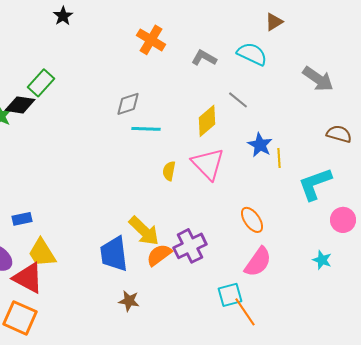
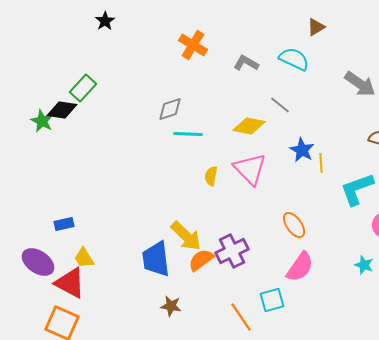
yellow diamond: (207, 121) -> (249, 126), turned 52
yellow trapezoid: (42, 253) -> (84, 258), size x0.7
orange line: (245, 312) -> (241, 317), moved

